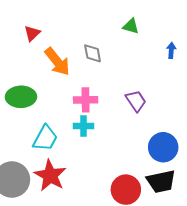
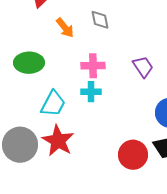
orange arrow: (57, 62) -> (65, 28), size x0.7

